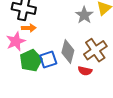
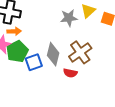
gray star: (84, 15) -> (69, 18), turned 30
green pentagon: (31, 61) -> (17, 51), moved

